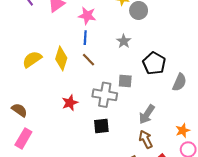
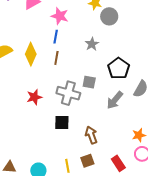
brown line: (88, 60) -> (56, 58), turned 48
gray arrow: (147, 114) -> (115, 100), moved
brown arrow: (146, 139) -> (91, 135), moved

